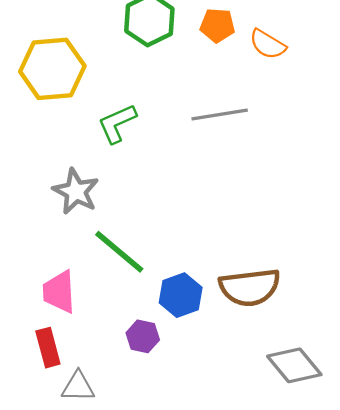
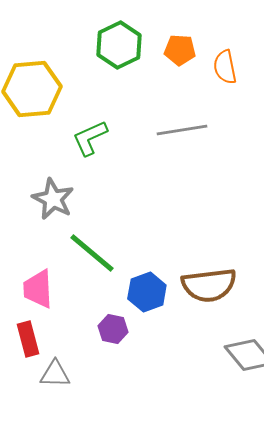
orange semicircle: (268, 44) -> (225, 67), turned 48

